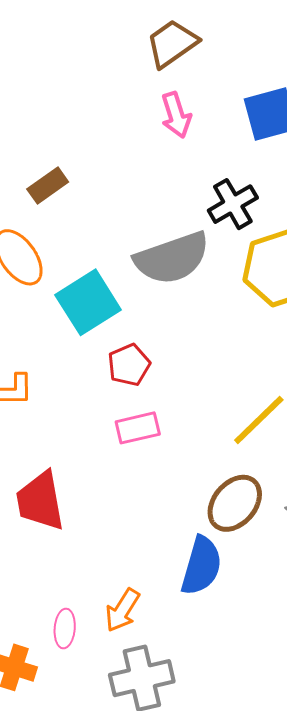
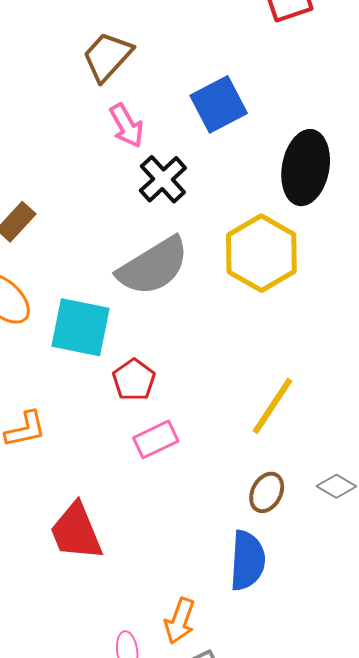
black cross: (233, 204) -> (163, 179), moved
cyan square: (88, 302) -> (81, 327), turned -34
brown ellipse: (235, 503) -> (267, 492), size x0.7

